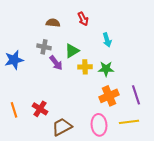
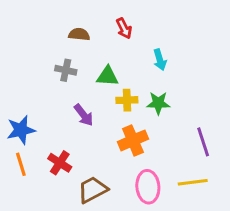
green triangle: (72, 51) -> (108, 76), turned 35
blue star: (14, 60) -> (21, 130), moved
purple arrow: (56, 63) -> (84, 115), moved
orange cross: (109, 96) -> (133, 140), moved

